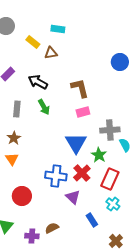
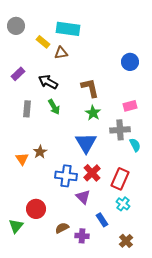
cyan rectangle: (58, 29) -> (68, 29), size x1.6
pink rectangle: (83, 112) -> (130, 106), moved
brown star: (14, 138) -> (40, 152), moved
green star: (99, 155) -> (93, 113), moved
red circle: (22, 196) -> (36, 209), moved
purple cross: (32, 236) -> (82, 236), moved

